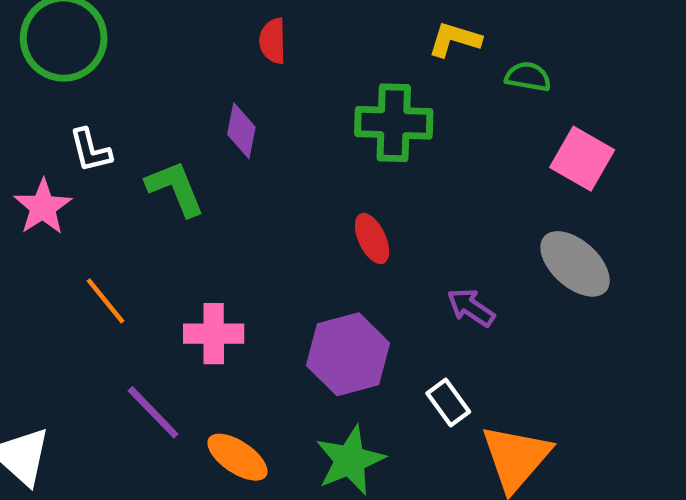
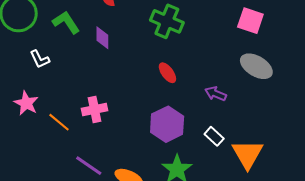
green cross: (394, 123) -> (167, 21), turned 32
green L-shape: (175, 188) -> (66, 22), moved
pink star: (43, 207) -> (26, 103), moved
pink cross: (214, 334) -> (95, 109), moved

